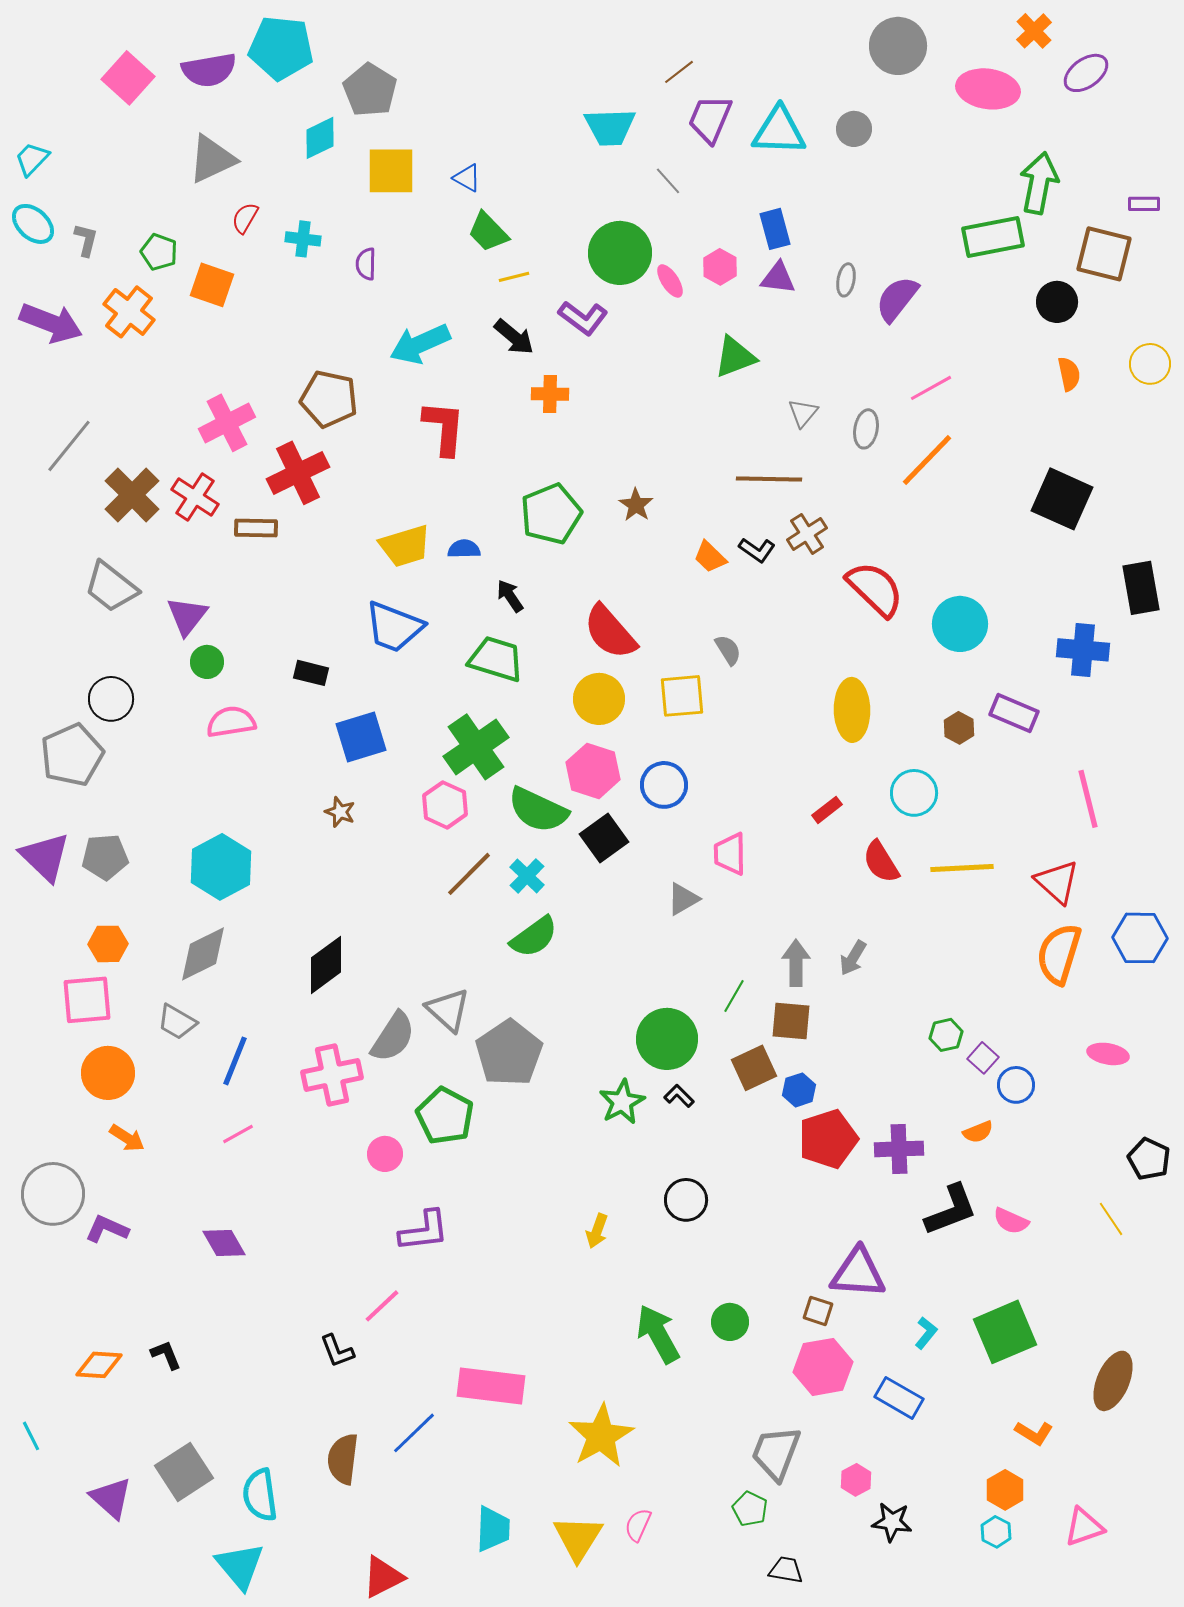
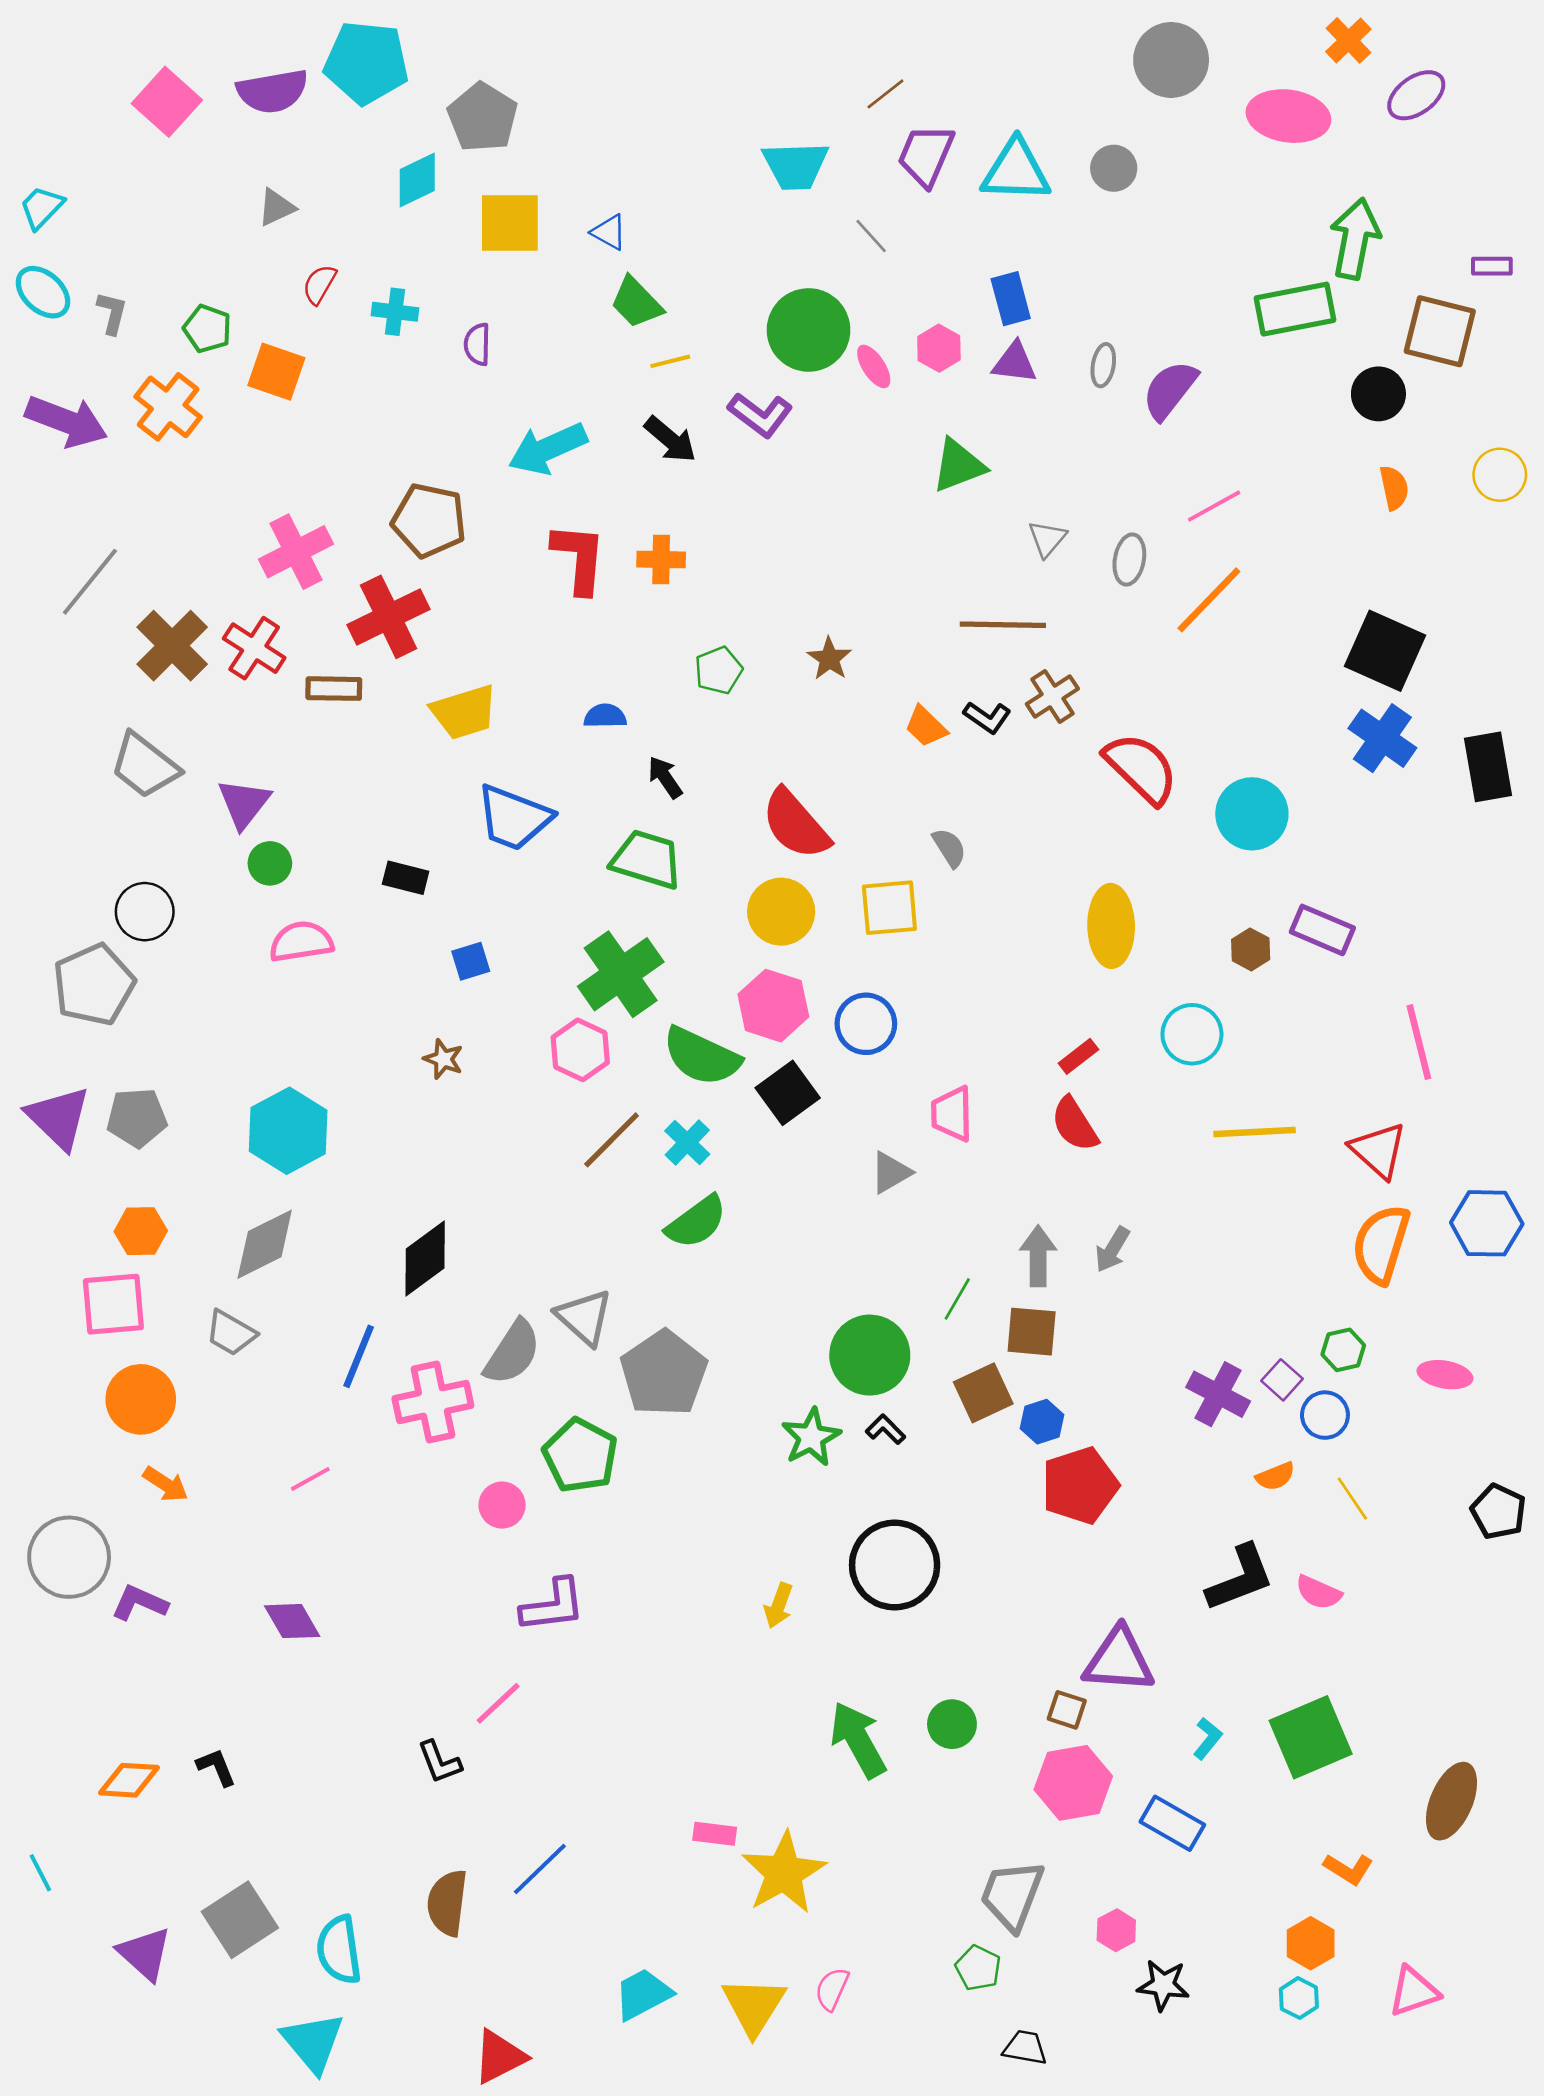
gray triangle: (212, 159) -> (276, 207), size x0.6
orange cross: (550, 394) -> (661, 559), moved
green pentagon: (551, 514) -> (719, 670), size x0.6
yellow trapezoid: (405, 546) -> (464, 712), moved
blue cross: (1083, 650) -> (1382, 738), moved, turned 30
blue square: (361, 737) -> (471, 961), size x0.6
red semicircle: (881, 862) -> (1075, 1124), moved
green hexagon: (946, 1035) -> (1343, 1350), moved
blue line: (235, 1061) -> (359, 1356), moved
purple cross: (899, 1149) -> (1218, 1394), moved, turned 30
black circle: (686, 1200) -> (895, 1565), size x1.6
yellow line: (1111, 1219) -> (1352, 1499), moved
pink rectangle: (491, 1386) -> (715, 1834), moved, size x0.5
cyan trapezoid: (493, 1529) -> (643, 1994), turned -120

